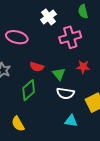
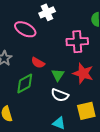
white cross: (48, 17) -> (47, 12), moved
red star: (83, 67) -> (83, 73), size x1.5

